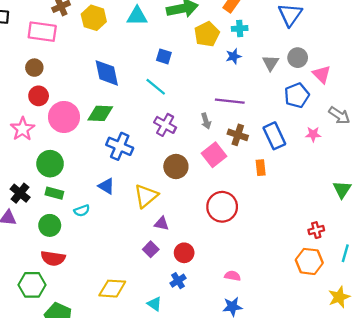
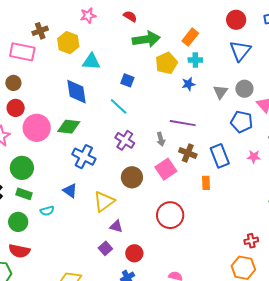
cyan triangle: (137, 16) -> (91, 62), moved
blue pentagon: (297, 95) -> (242, 122), turned 30

